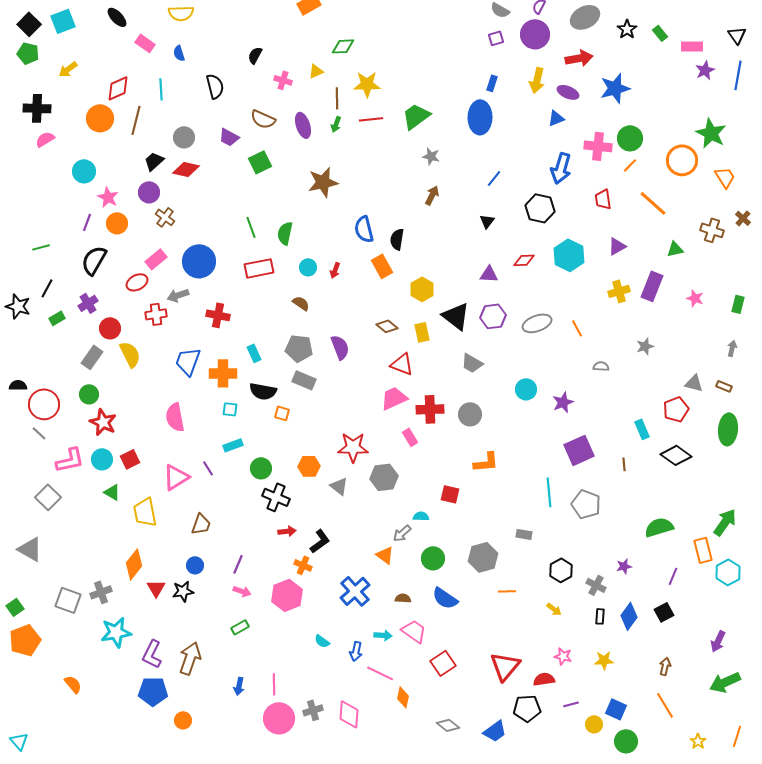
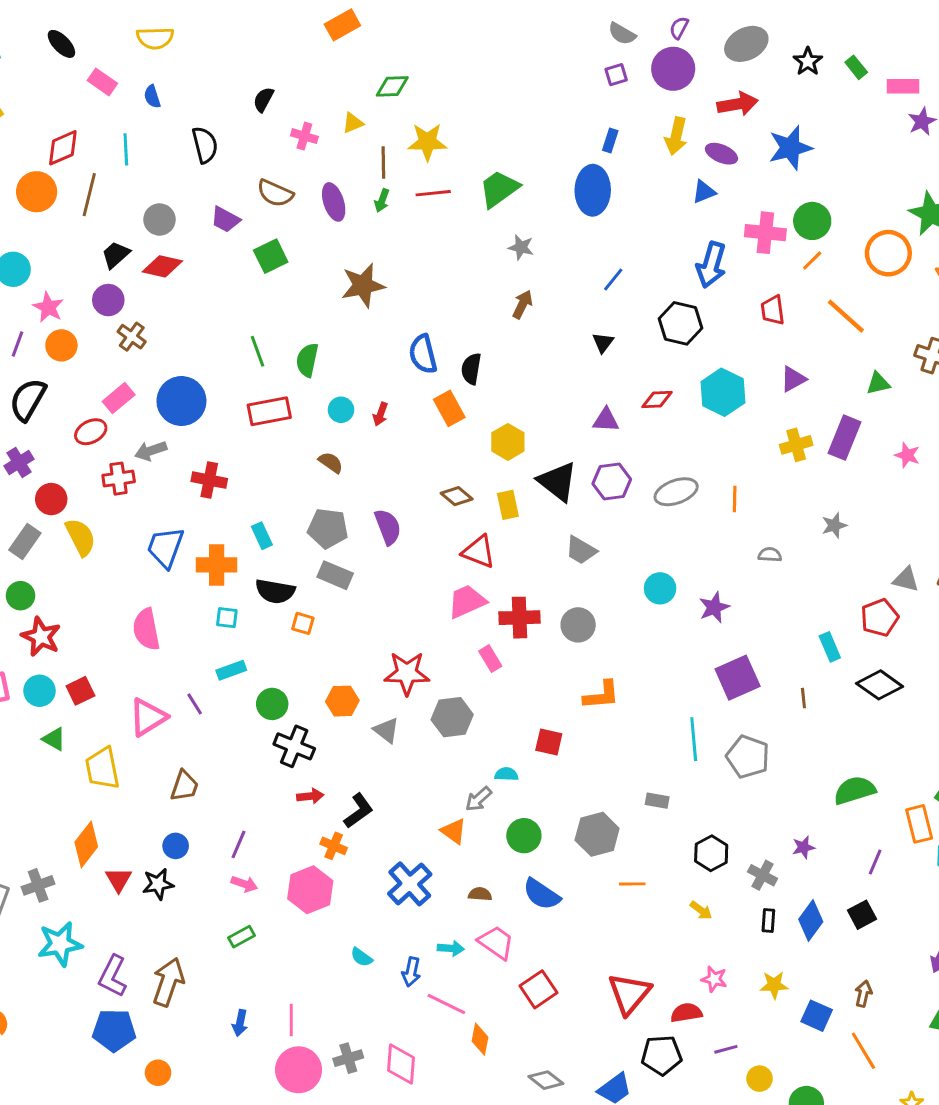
orange line: (577, 328) -> (735, 499), turned 30
blue square: (616, 709) -> (817, 1016), moved

